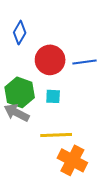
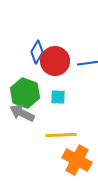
blue diamond: (20, 33) -> (37, 52), moved

